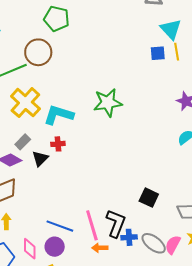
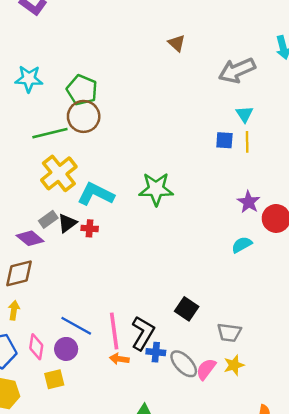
green pentagon: (57, 19) -> (82, 90), moved
cyan triangle: (171, 29) -> (244, 114), size x0.7
black triangle: (40, 158) -> (67, 223), moved

